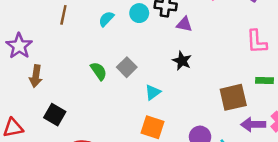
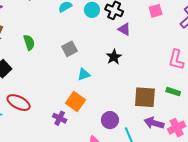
green semicircle: (99, 71) -> (29, 42), moved

